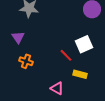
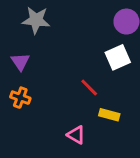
white square: (84, 44) -> (118, 57), moved
orange cross: (26, 61) -> (20, 98), moved

